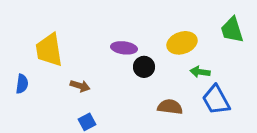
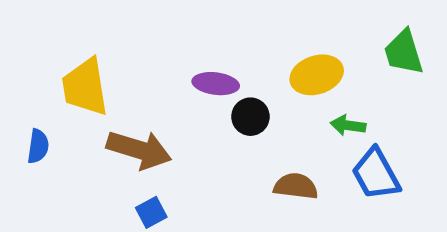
brown arrow: (80, 86) -> (139, 150), size x1.8

